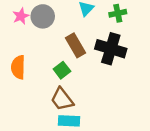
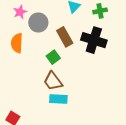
gray circle: (43, 16) -> (38, 23), moved
orange semicircle: (18, 67) -> (17, 43), moved

